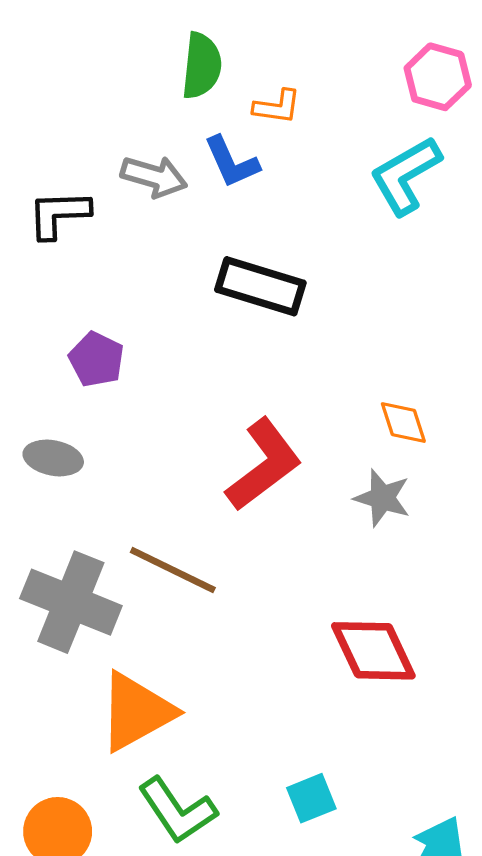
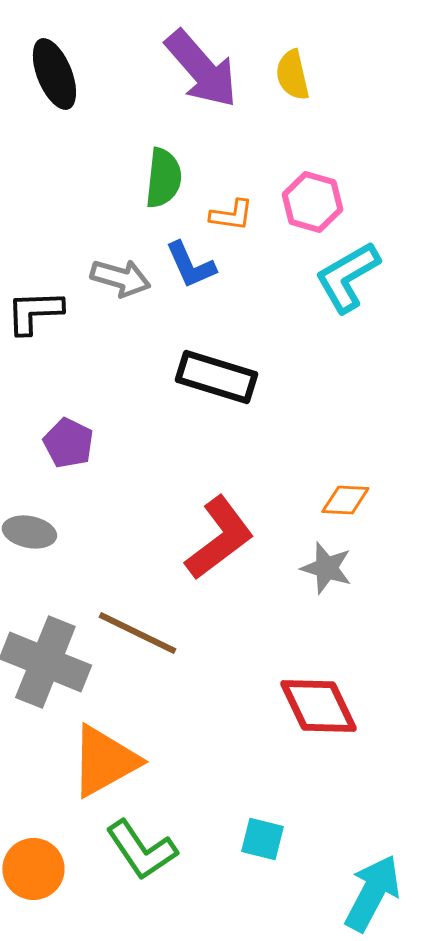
pink hexagon: (438, 77) -> (312, 202), moved
orange diamond: (403, 423) -> (345, 500), turned -69
cyan square: (311, 798) -> (262, 839), turned 36

